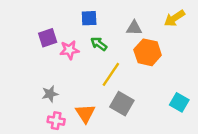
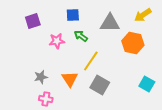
gray triangle: (134, 28) -> (110, 23), size x1.5
purple square: (48, 38) -> (33, 21), moved
orange hexagon: (148, 52) -> (133, 43), moved
orange triangle: (85, 113) -> (70, 79), moved

